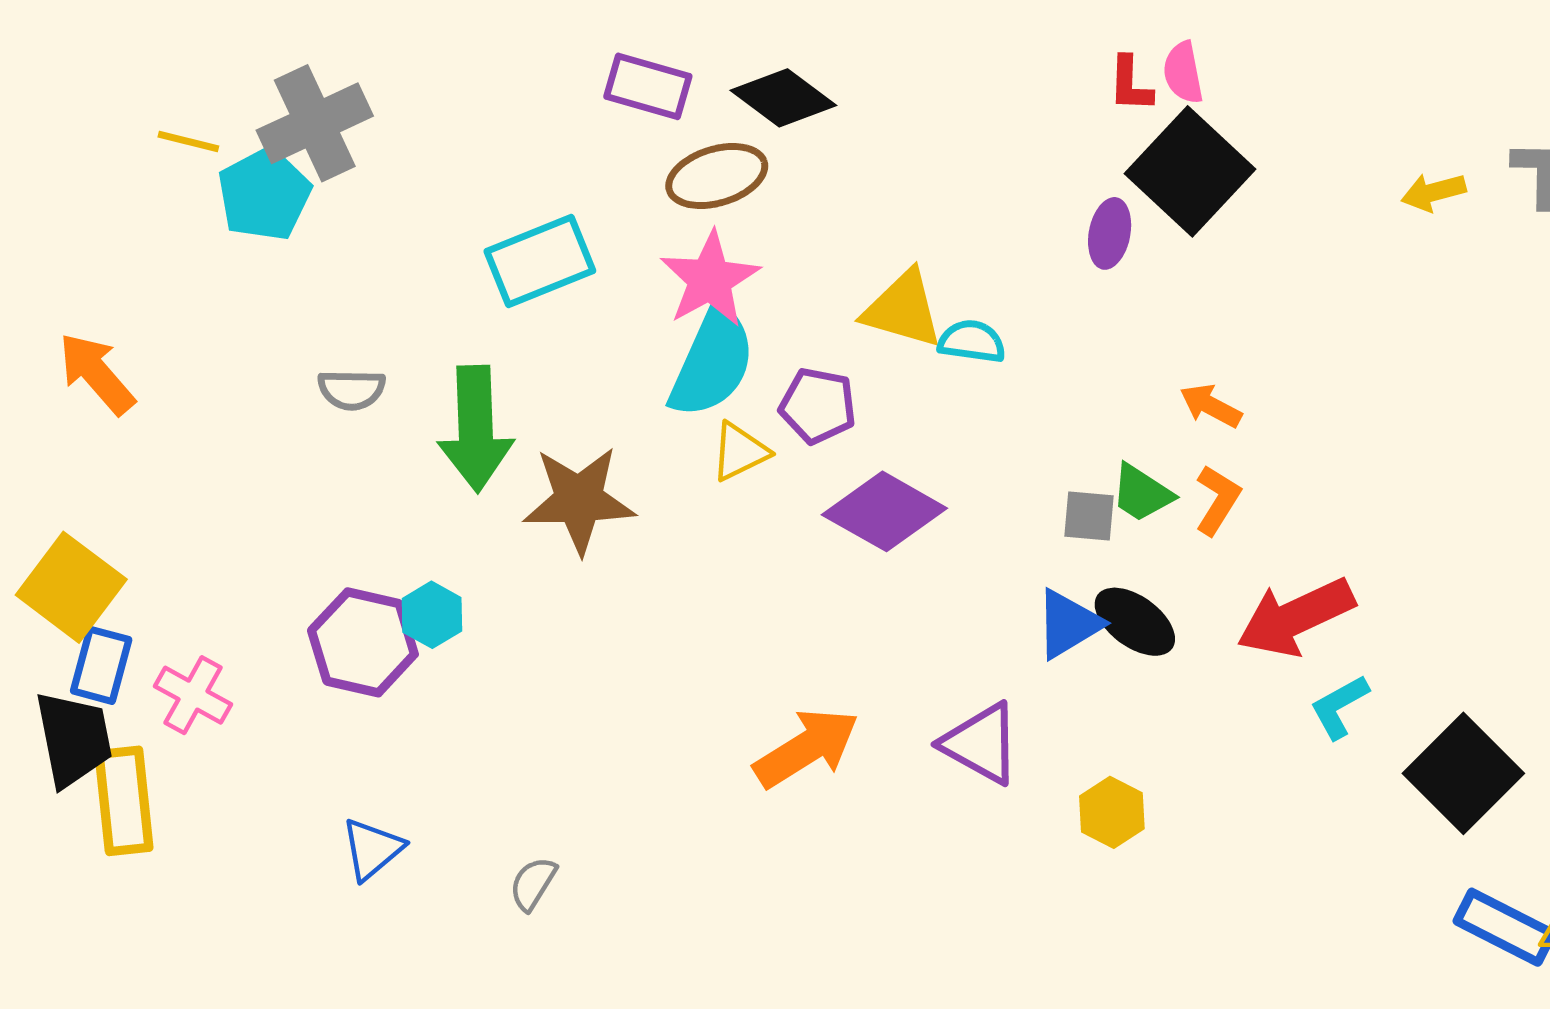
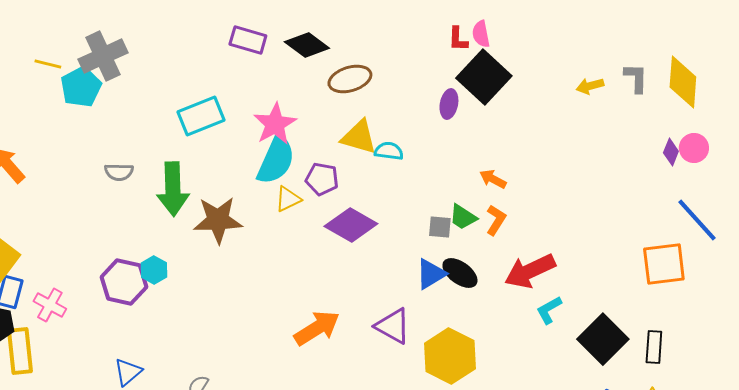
brown ellipse: (717, 176) -> (350, 79), moved
yellow hexagon: (1112, 812) -> (450, 356), size x1.8

